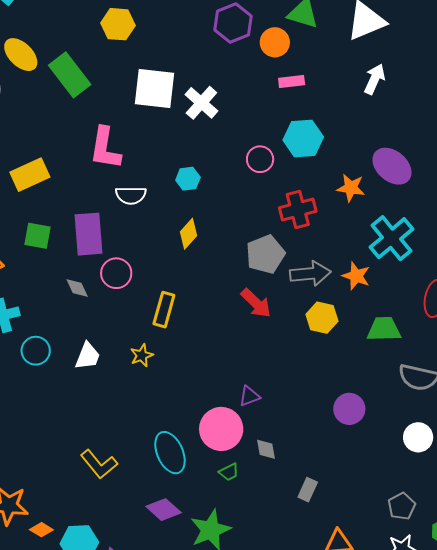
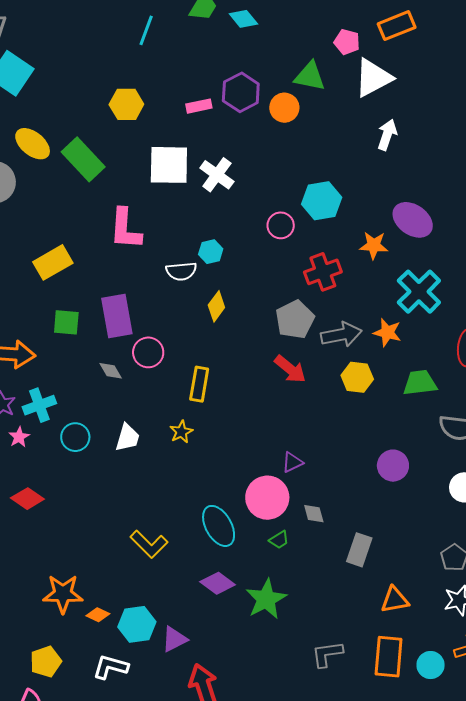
pink rectangle: (292, 81) -> (199, 106), moved
white semicircle: (131, 195) -> (181, 271), moved
gray rectangle: (308, 490) -> (359, 550), size x1.4

